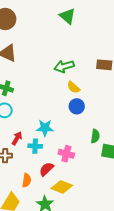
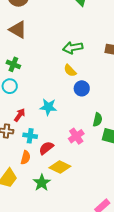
yellow semicircle: (73, 87) -> (70, 71), moved
cyan cross: (35, 146) -> (30, 136), moved
pink cross: (66, 154) -> (76, 136), moved, turned 35

